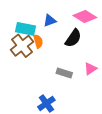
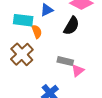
brown cross: (22, 46) -> (22, 54), moved
pink triangle: (90, 69) -> (78, 71), moved

